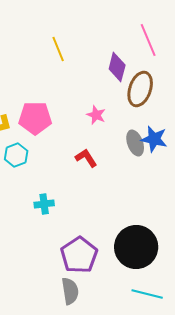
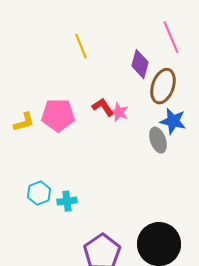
blue star: (154, 139) -> (173, 121), moved
cyan hexagon: (16, 155) -> (39, 193), moved
red L-shape: (86, 158) -> (103, 107), moved

